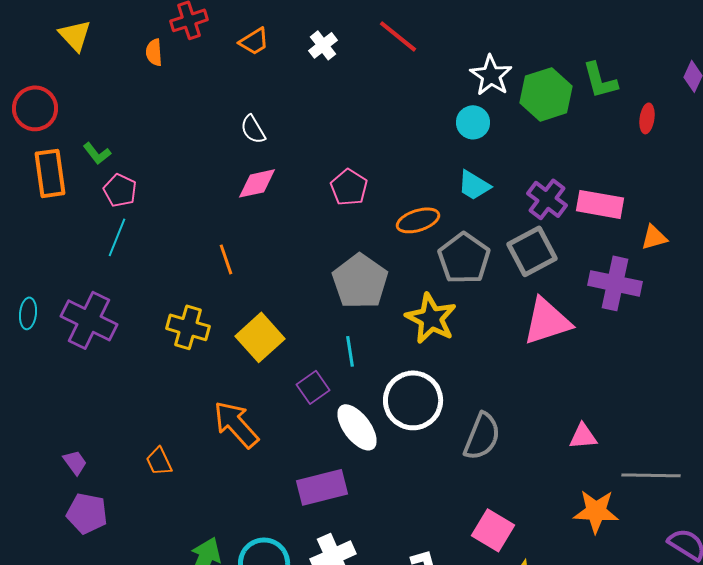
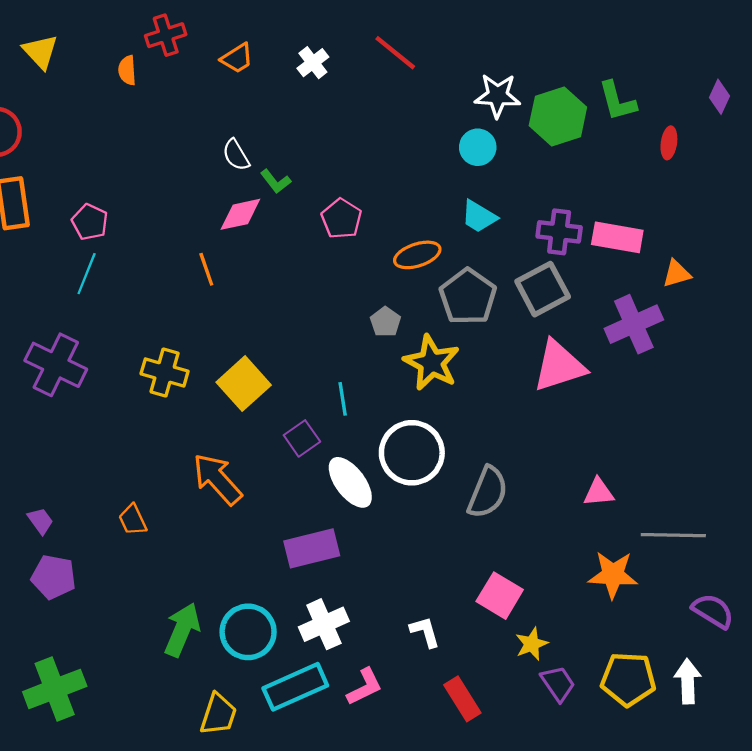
white star: (491, 75) -> (498, 96), turned -30
green L-shape: (97, 153) -> (276, 181), moved
purple cross: (547, 199) -> (559, 232), turned -30
orange line: (226, 259) -> (206, 269), moved
gray pentagon: (360, 281) -> (385, 322), moved, size x0.5
purple cross: (615, 283) -> (634, 324), turned -36

